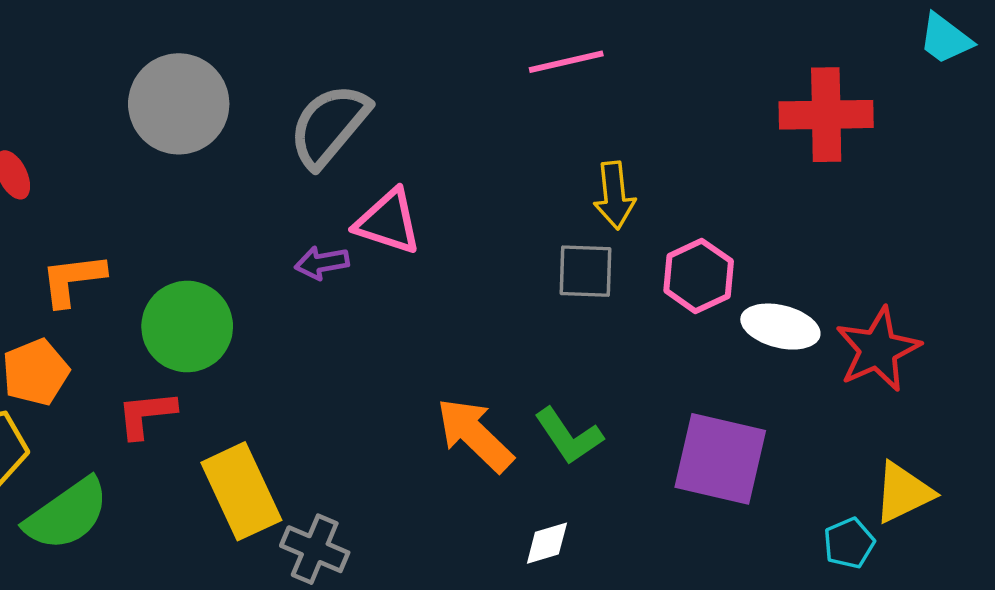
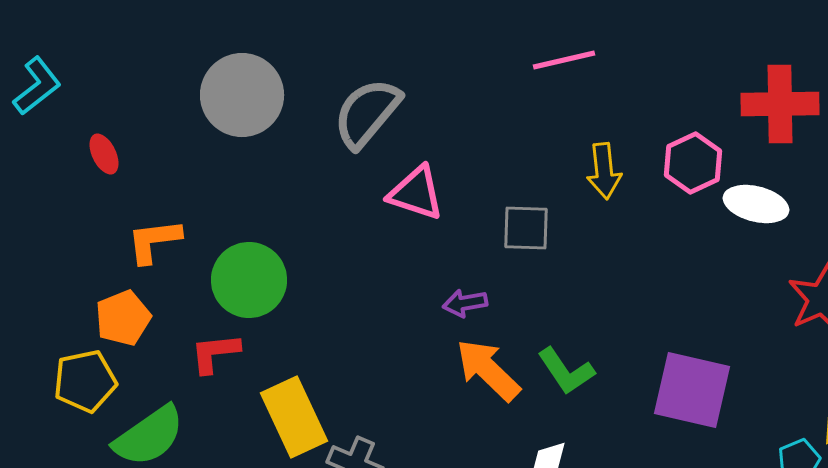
purple arrow: (322, 263) -> (465, 303), moved
gray square: (585, 271) -> (526, 228), moved
pink hexagon: (699, 276) -> (693, 163), moved
white ellipse: (780, 327) -> (756, 204), moved

